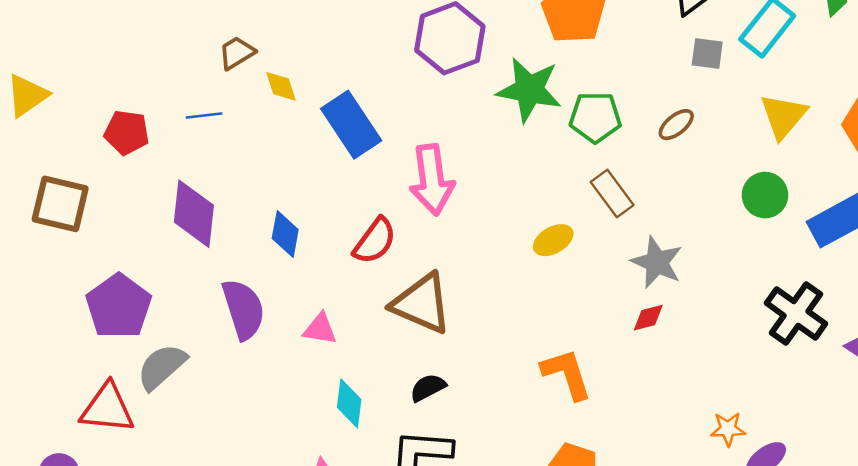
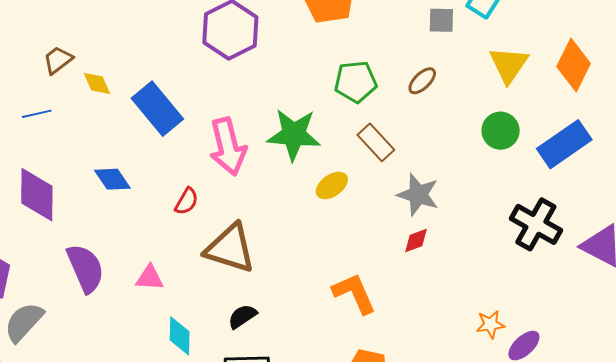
green star: (529, 90) -> (294, 135), moved
blue diamond: (285, 234) -> (112, 179), moved, turned -39
red semicircle: (375, 241) -> (187, 201), size x0.7

